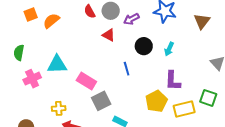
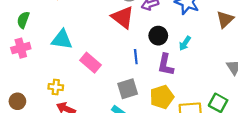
red triangle: (109, 35) -> (123, 17), size x1.6
pink cross: (32, 79) -> (21, 48), moved
purple L-shape: (173, 81) -> (166, 65), moved
gray square: (101, 101) -> (128, 89), moved

